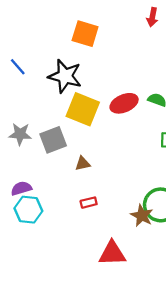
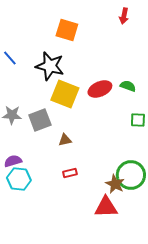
red triangle: (112, 253) -> (106, 207), moved

